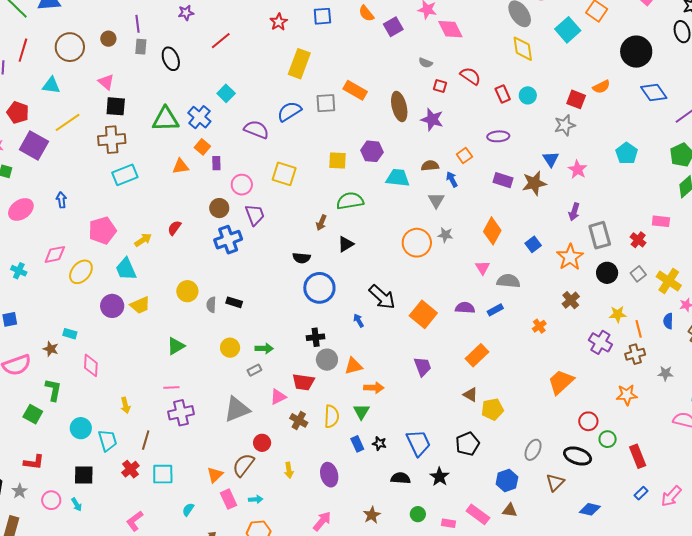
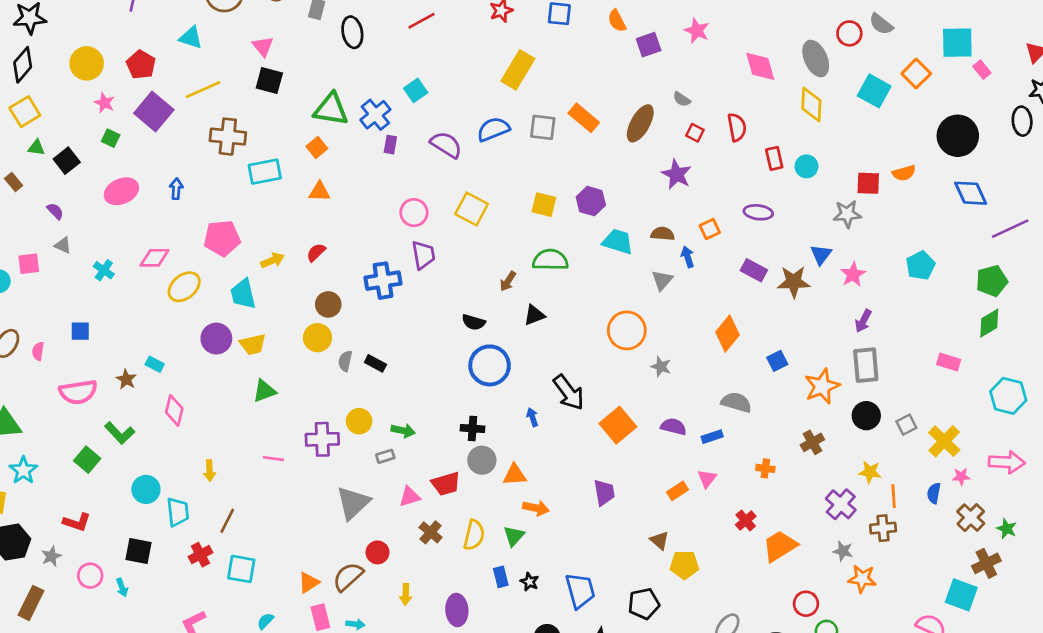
pink diamond: (450, 29) -> (760, 66), moved
cyan square: (568, 30) -> (874, 91), turned -30
red semicircle: (470, 76) -> (737, 127), turned 35
red square: (576, 99) -> (868, 183), turned -30
brown ellipse: (399, 107) -> (640, 123), moved, turned 32
brown cross: (112, 140) -> (228, 137), moved
orange square: (202, 147) -> (317, 147), moved
purple rectangle: (216, 163) -> (390, 145), moved
orange triangle: (181, 166) -> (319, 192), moved
brown circle: (219, 208) -> (328, 304), moved
purple arrow: (574, 212) -> (863, 321), moved
gray star: (445, 235) -> (661, 367), moved
red cross: (638, 240) -> (746, 521), moved
pink triangle: (482, 268) -> (707, 479), moved
orange cross: (539, 326) -> (765, 468), turned 32
green triangle: (176, 346) -> (264, 391), moved
orange rectangle: (477, 355) -> (678, 491), size x0.7
gray star: (665, 373) -> (843, 551), moved
red trapezoid: (303, 382) -> (446, 484), turned -35
green L-shape: (53, 390) -> (120, 433), turned 115
gray triangle: (237, 409) -> (353, 503), turned -32
purple cross: (181, 413) -> (322, 439), moved

